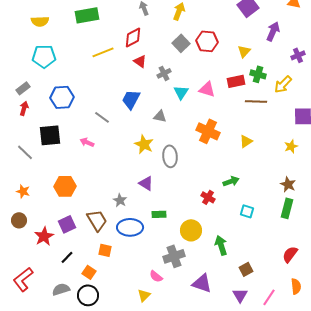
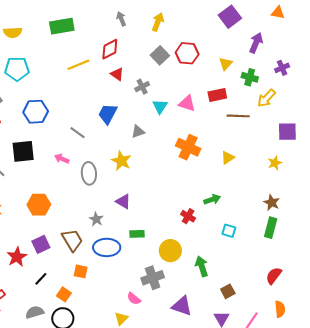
green cross: (258, 74) -> (250, 77), moved
gray triangle: (160, 116) -> (138, 132), turned -32
gray ellipse: (170, 156) -> (89, 173), moved

